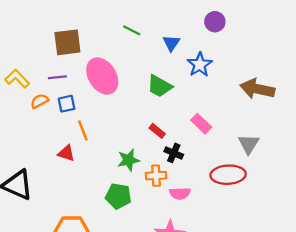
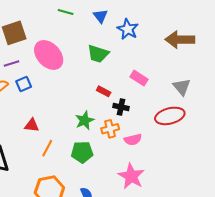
orange line: (83, 130) -> (47, 148), moved, turned 60

